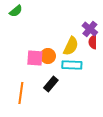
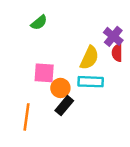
green semicircle: (16, 11) -> (39, 23), moved
orange circle: (48, 56) -> (60, 88), moved

